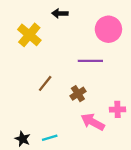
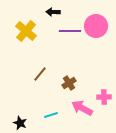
purple line: (90, 61) -> (70, 31), moved
cyan line: (50, 138) -> (51, 115), moved

